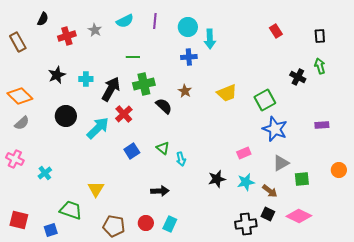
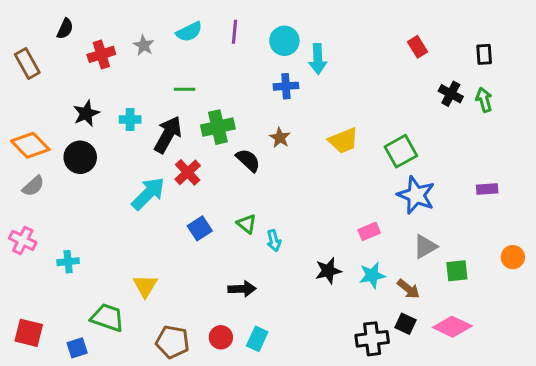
green line: (133, 57) -> (185, 89), moved
black cross: (298, 77) -> (451, 94), moved
black circle: (66, 116) -> (80, 157), moved
cyan cross: (45, 173) -> (68, 262), turned 32

